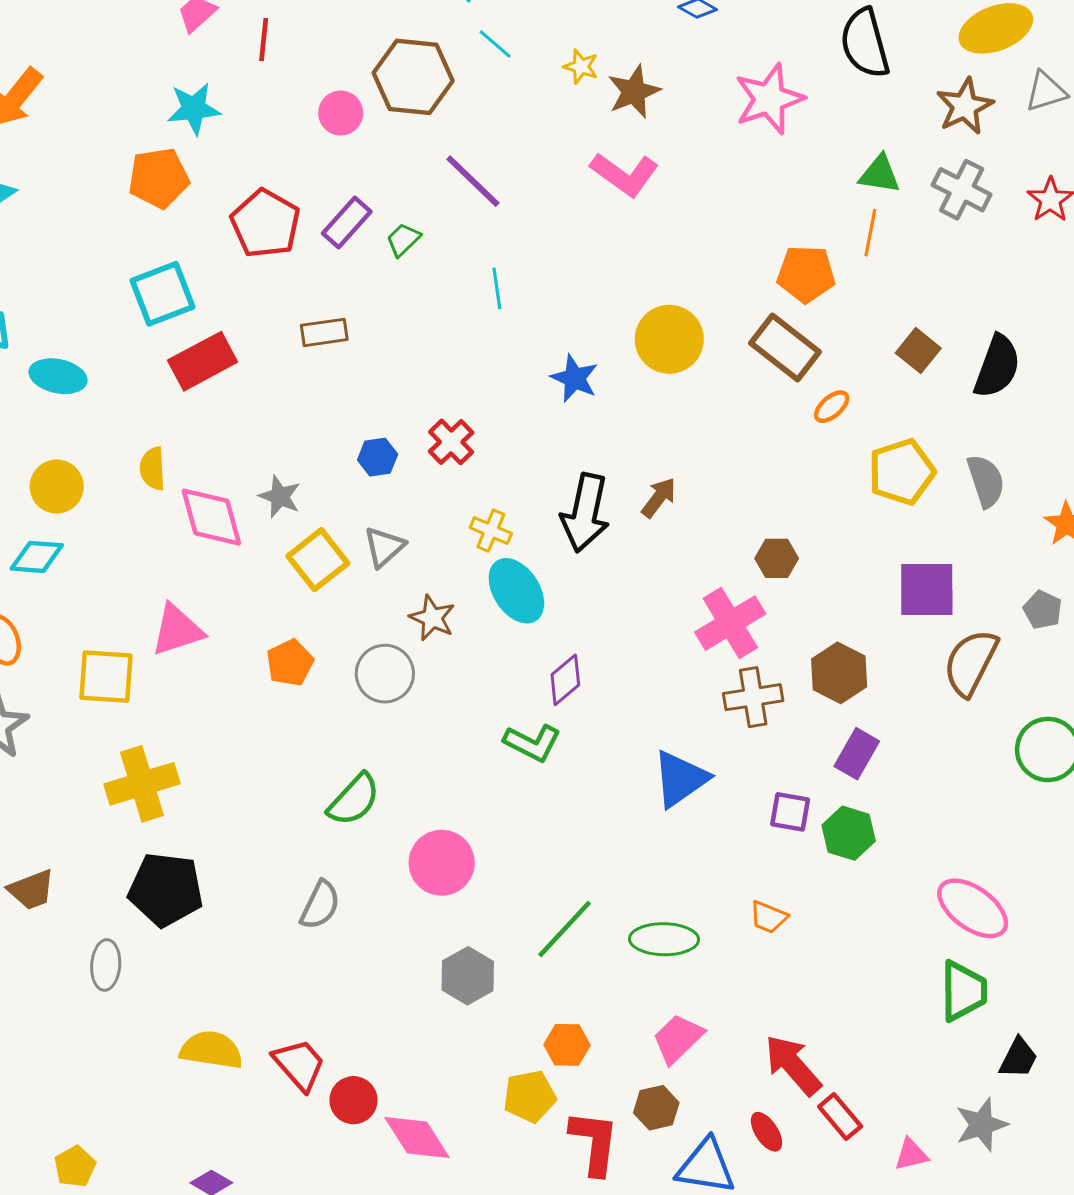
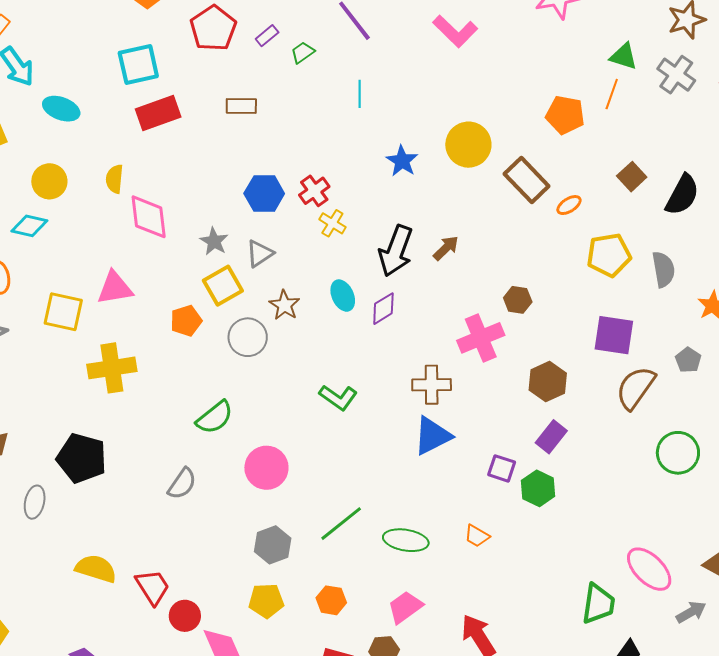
purple rectangle: (347, 222) -> (267, 36), size x0.7
brown rectangle: (785, 348) -> (527, 180), moved
blue hexagon: (378, 457) -> (264, 194), size x1.5
gray star: (280, 496) -> (214, 241), moved
yellow cross: (491, 531) -> (332, 223), moved
yellow square: (318, 560) -> (223, 286), moved
cyan ellipse: (516, 591) -> (343, 296), size x0.7
purple diamond: (565, 680) -> (383, 309), moved
brown cross: (753, 697) -> (432, 385), moved
yellow cross: (142, 784) -> (112, 368), moved
pink ellipse: (973, 908) -> (649, 569), moved
yellow pentagon: (530, 1096) -> (266, 601), moved

